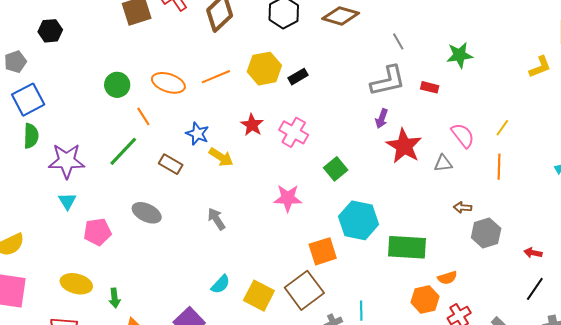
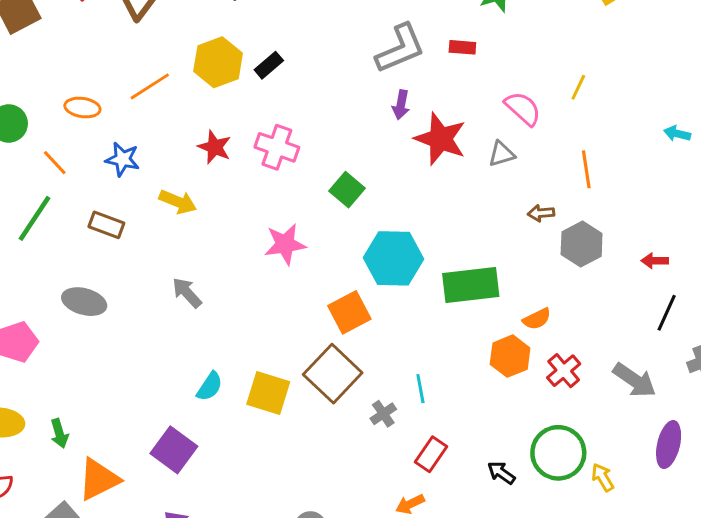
orange ellipse: (168, 83) -> (82, 108), size x0.7
blue star: (197, 134) -> (123, 159), moved
orange line: (499, 167) -> (586, 169), moved

